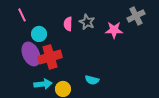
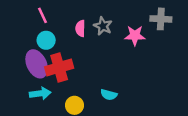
pink line: (22, 15) -> (43, 15), moved
gray cross: (136, 16) -> (161, 19), turned 30
cyan arrow: (43, 84) -> (40, 93), moved

